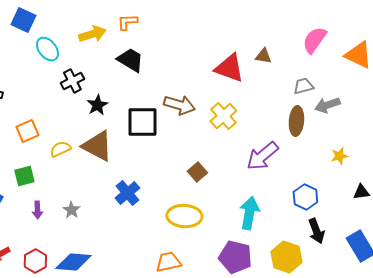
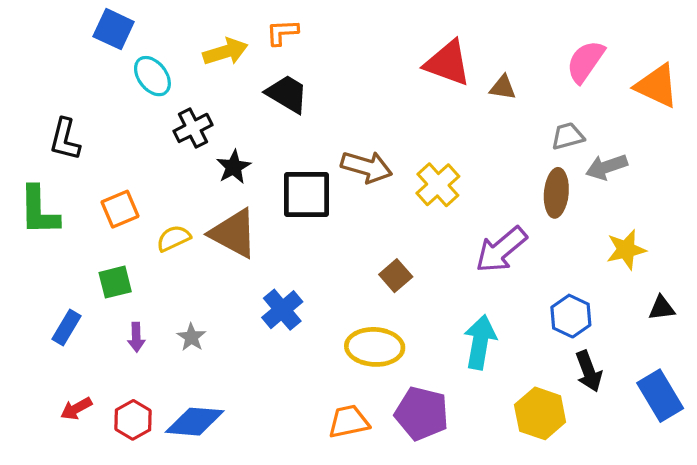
red triangle: (229, 68) -> (448, 63), moved
yellow star: (339, 156) -> (626, 250), size x1.4
purple pentagon: (235, 257) -> (422, 413), moved

